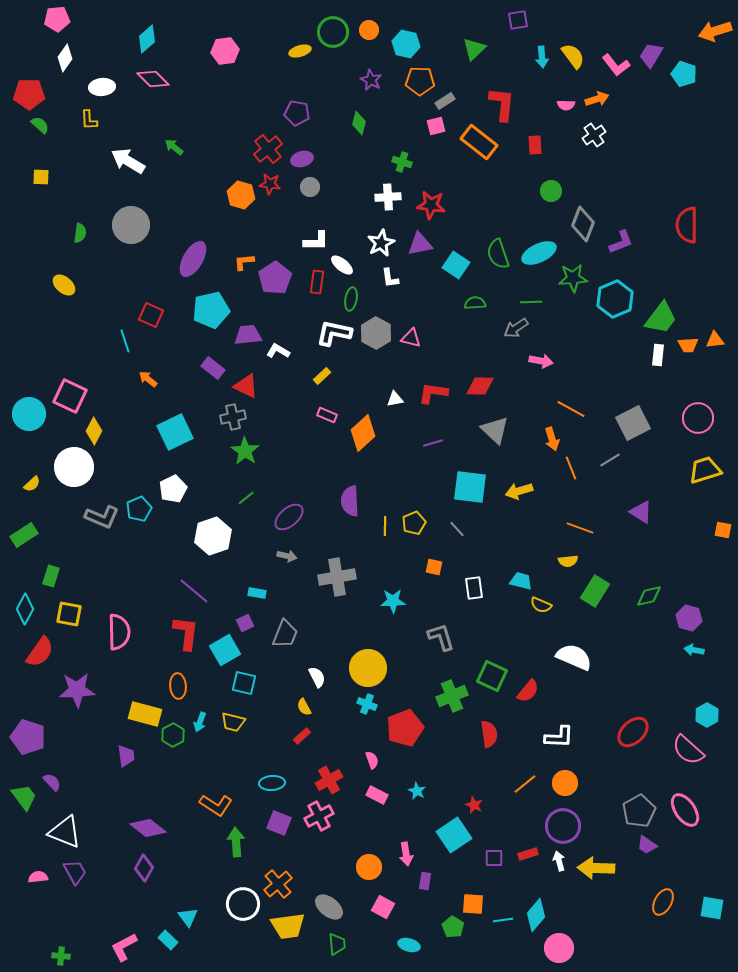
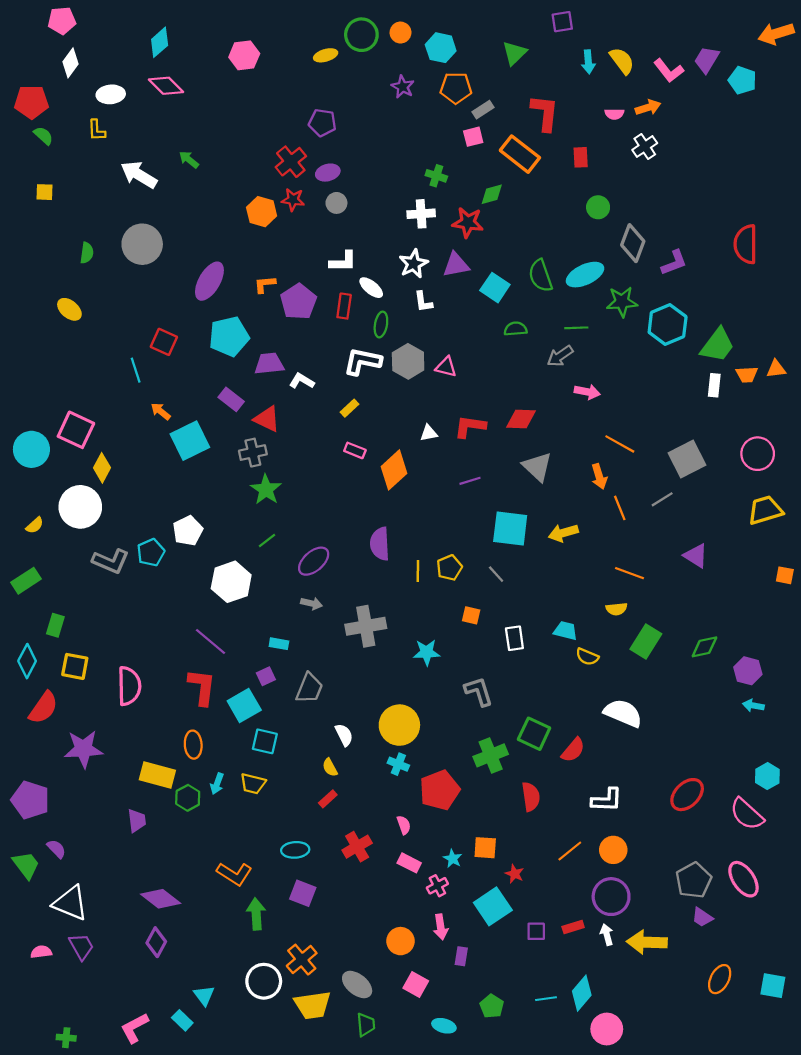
green diamond: (359, 123) -> (492, 194), moved, turned 60
cyan square: (175, 432) -> (190, 441), moved
pink cross: (319, 816) -> (437, 886), moved, size x0.7
orange square: (473, 904) -> (485, 848), moved

